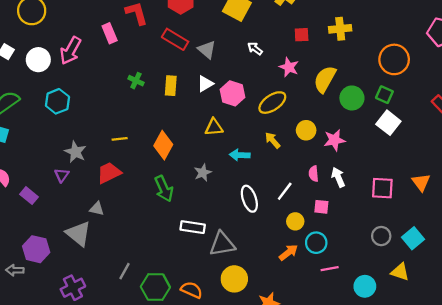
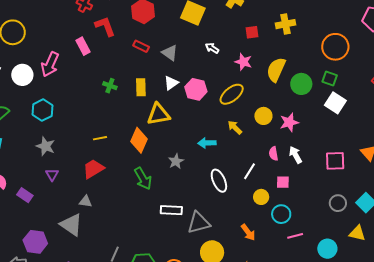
red rectangle: (175, 39) -> (141, 46), size x0.7
yellow triangle: (214, 127) -> (158, 114), moved, size x1.4
gray star: (75, 152) -> (46, 146), moved
orange arrow: (288, 252) -> (248, 232), moved, turned 96

